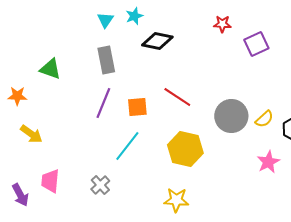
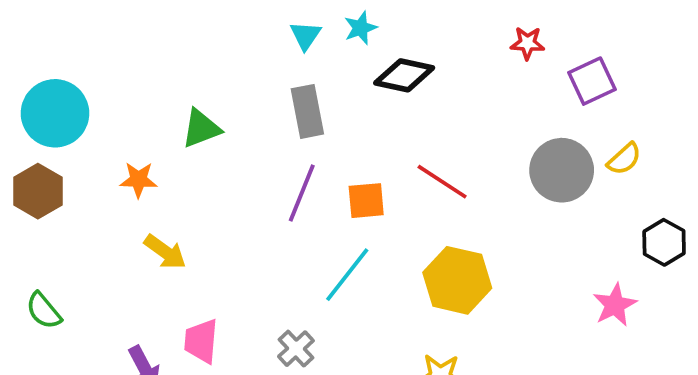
green triangle: (50, 69) -> (201, 128), turned -40
gray circle: (231, 116) -> (562, 170), moved
yellow semicircle: (264, 119) -> (624, 159), moved

